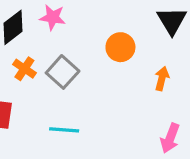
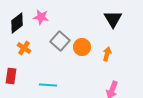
orange circle: (120, 47) -> (82, 47), moved
gray square: (63, 72) -> (60, 41), moved

